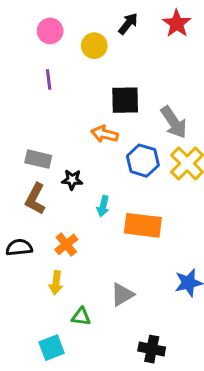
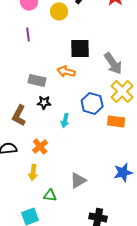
gray rectangle: (38, 159) -> (37, 80), moved
blue hexagon: (143, 161) -> (92, 103), moved
orange rectangle: (143, 225) -> (116, 121), moved, size x0.7

